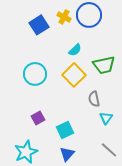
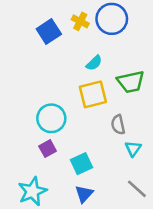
cyan circle: (35, 74) -> (51, 118), moved
yellow square: (74, 75) -> (93, 94), turned 30

